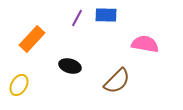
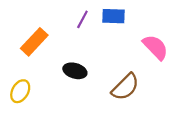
pink semicircle: (145, 44) -> (155, 47), turned 36

